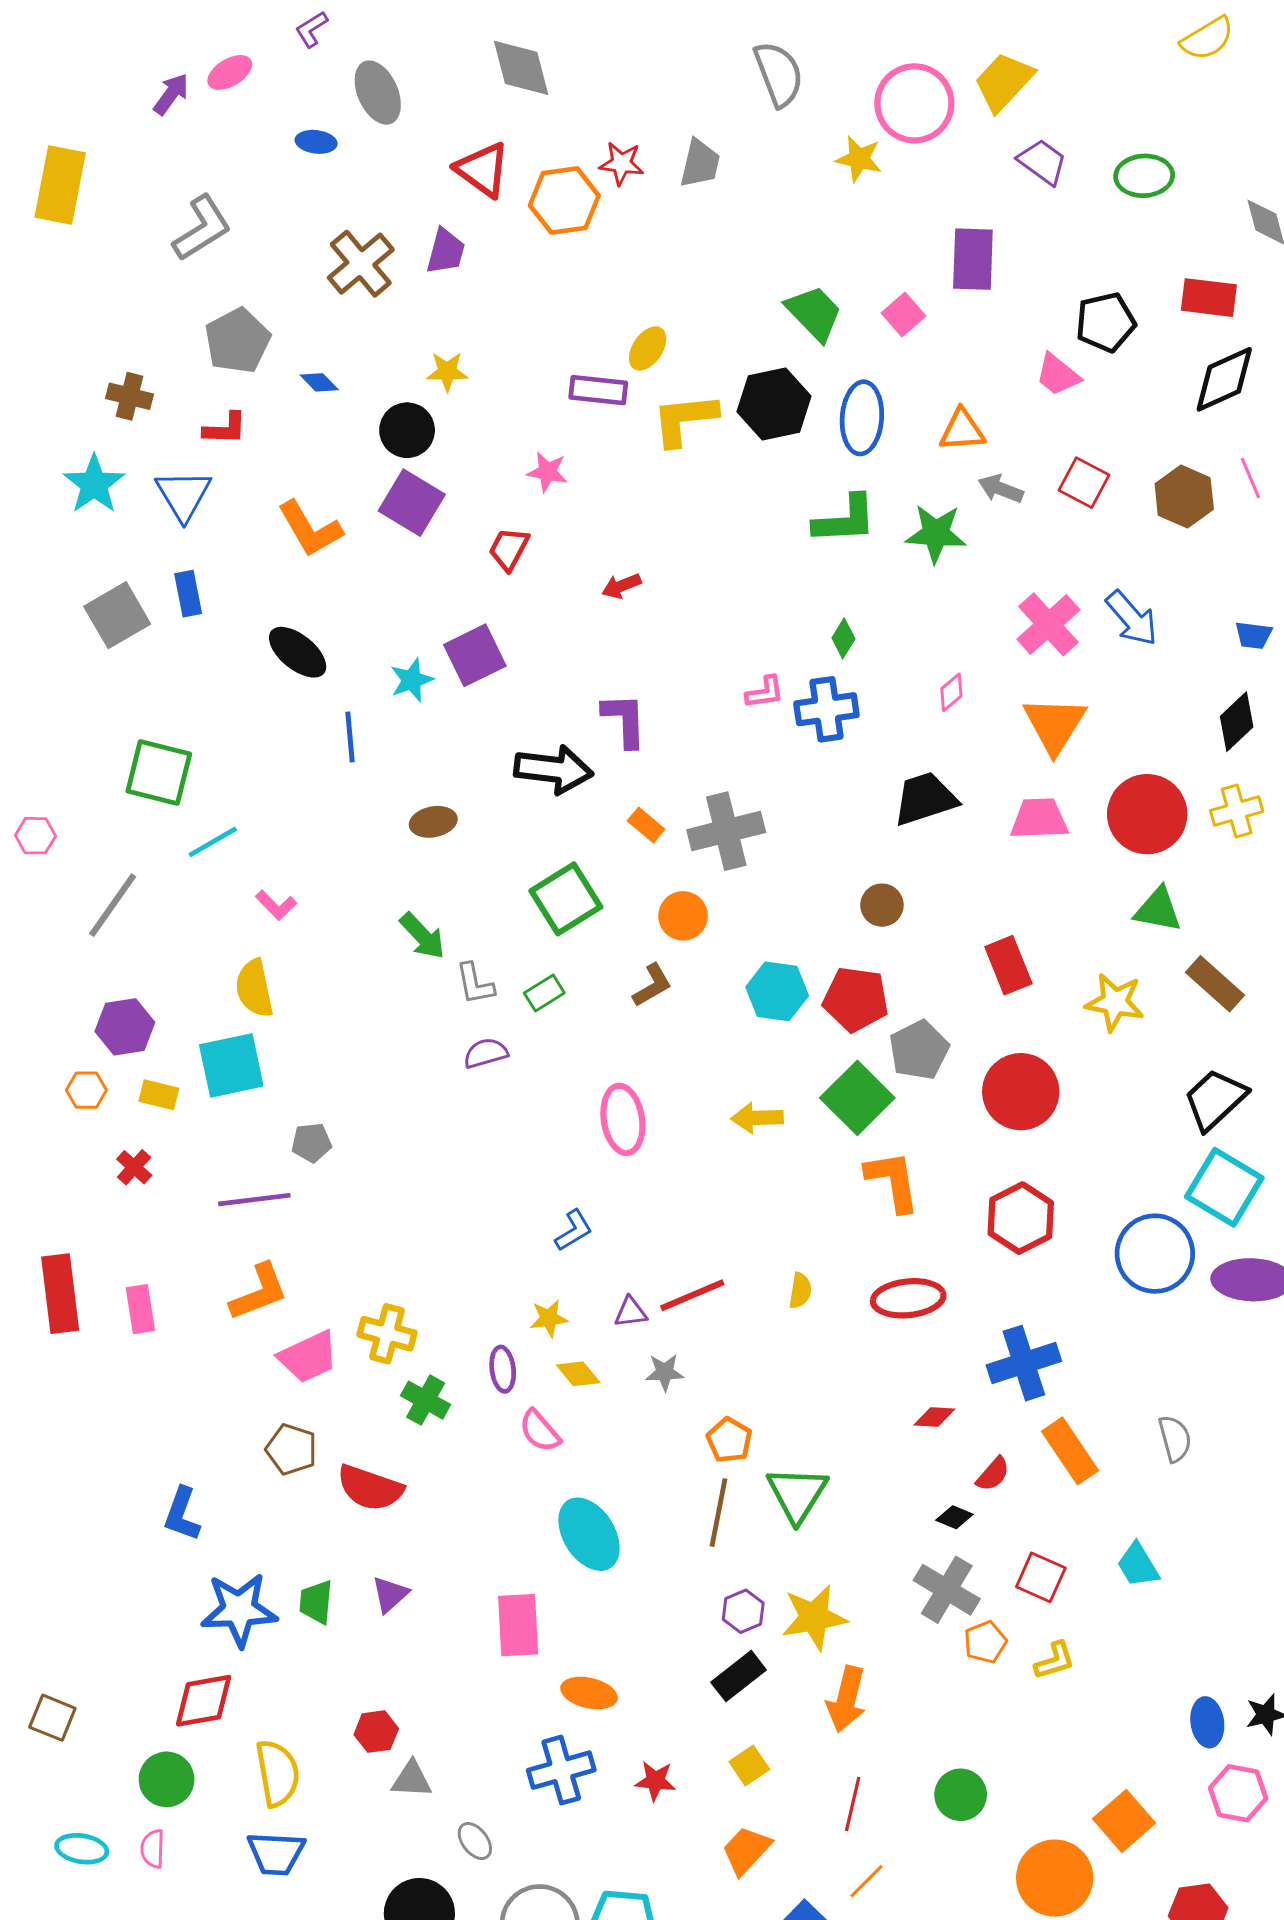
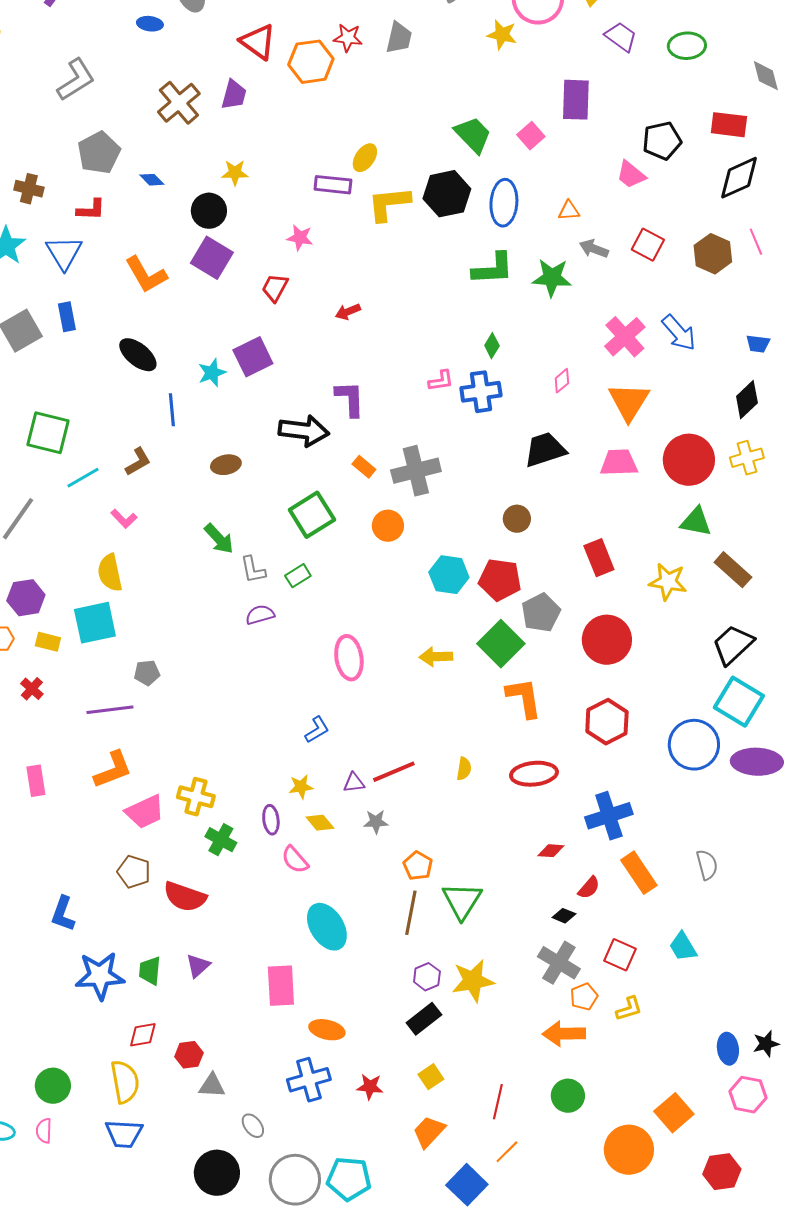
orange triangle: (962, 430) -> (569, 211), size x0.7
brown L-shape: (652, 985) -> (138, 462), moved
orange arrow: (847, 1699) -> (564, 1034), moved, turned 75
red diamond: (204, 1701) -> (143, 1035), moved, size x0.7

